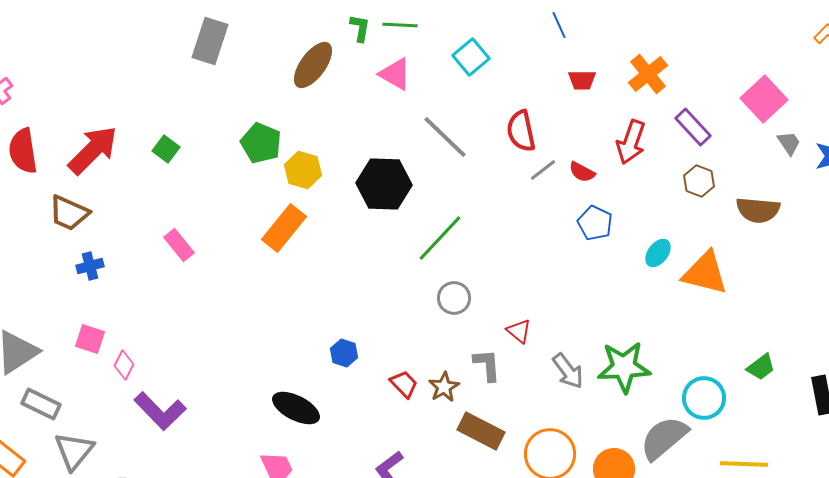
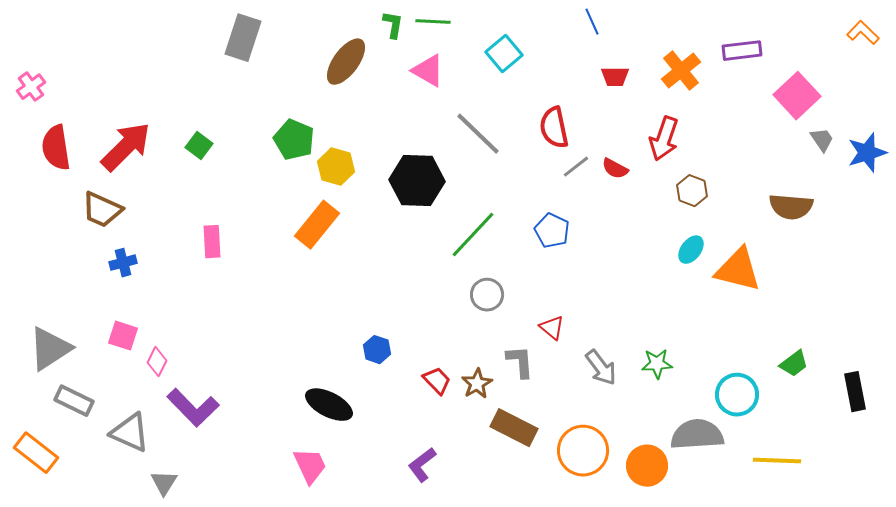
purple rectangle: (693, 127) -> (742, 51), moved, turned -54
brown hexagon: (699, 181) -> (692, 191), moved
blue pentagon: (595, 223) -> (552, 231), moved
pink rectangle: (179, 245) -> (212, 242), turned 36
green star: (624, 367) -> (657, 364), size x0.6
gray semicircle: (664, 438) -> (697, 435), turned 36
gray triangle: (74, 451) -> (130, 433), moved, turned -45

